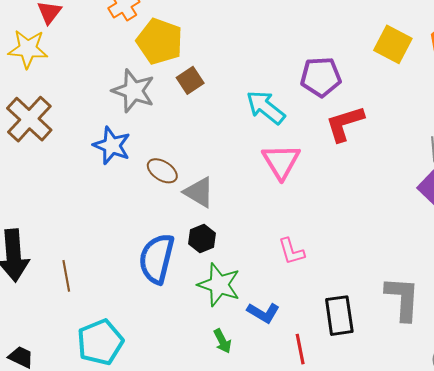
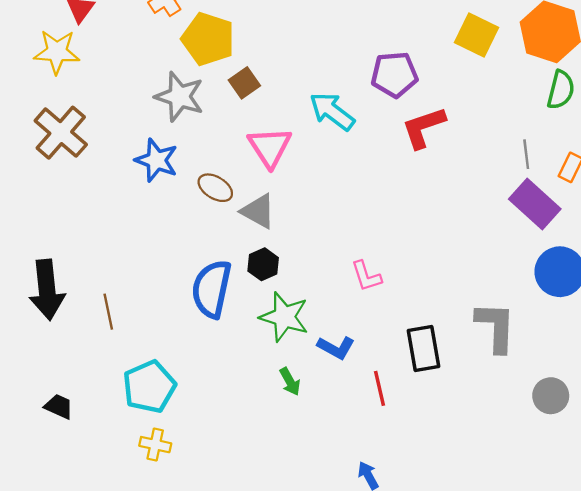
pink triangle: (281, 161) -> (270, 147), moved

